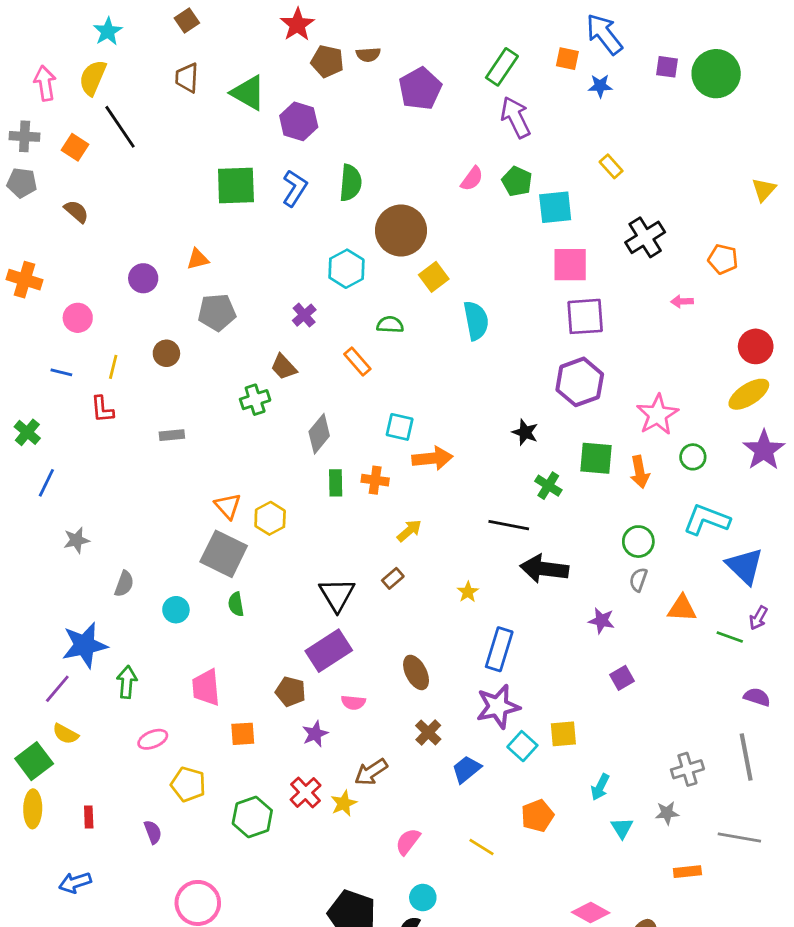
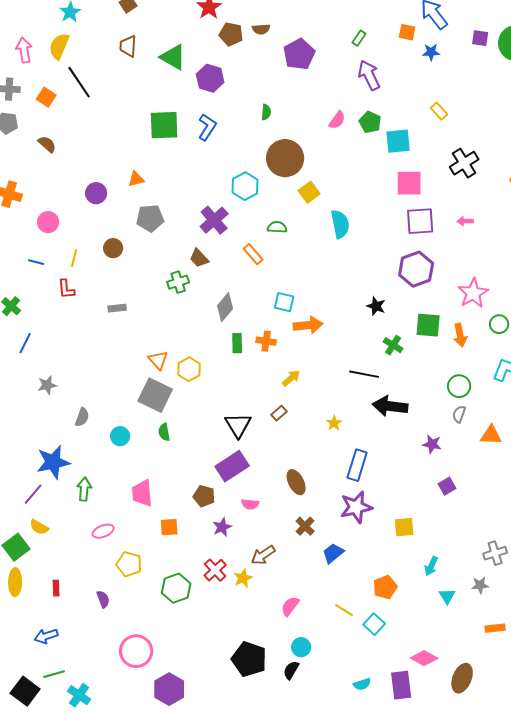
green rectangle: (502, 67) -> (359, 38), size x0.6
green semicircle: (351, 183) -> (266, 112), moved, size x0.6
pink arrow: (682, 301) -> (465, 221), moved
purple cross: (304, 315) -> (214, 220), size x1.6
cyan square: (522, 746) -> (374, 624), moved

